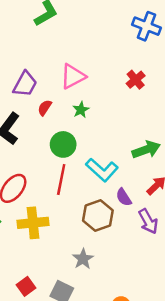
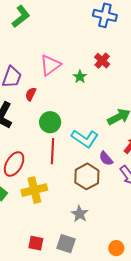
green star: (81, 110) -> (80, 77), moved
red square: (26, 286) -> (36, 243), turned -35

